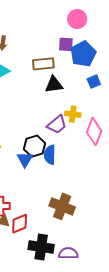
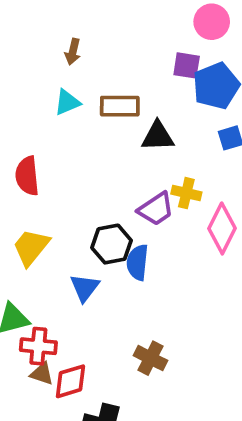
brown rectangle: (43, 64) -> (120, 106), moved
blue triangle: (25, 159) -> (85, 288), moved
brown cross: (62, 206) -> (150, 358), size x0.7

